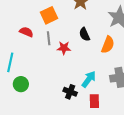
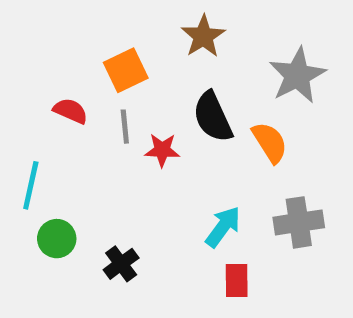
black semicircle: (84, 34) -> (213, 117), size x1.5
orange semicircle: (108, 45) -> (270, 142), turned -54
black cross: (70, 92) -> (121, 264), moved, turned 32

